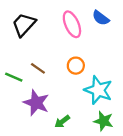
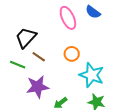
black trapezoid: (24, 25) -> (26, 38), moved
purple star: (36, 103) -> (38, 87), turned -30

